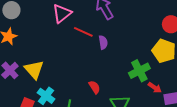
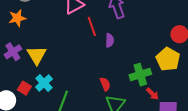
red line: (83, 32) -> (92, 26), turned 36
red semicircle: (94, 87) -> (105, 84), moved

